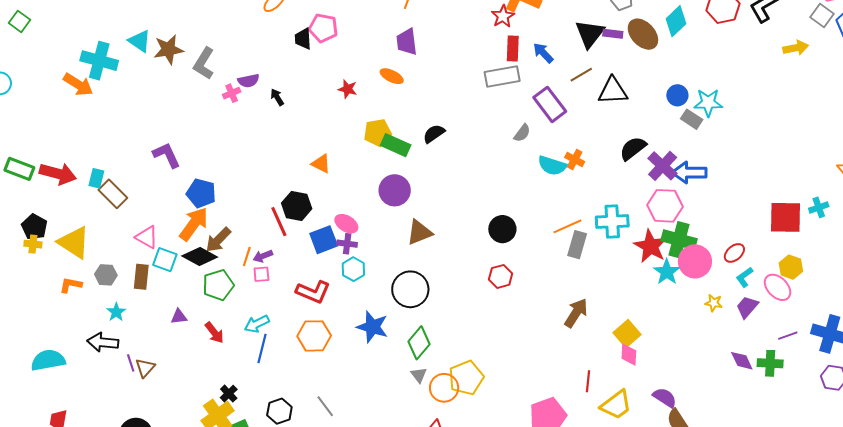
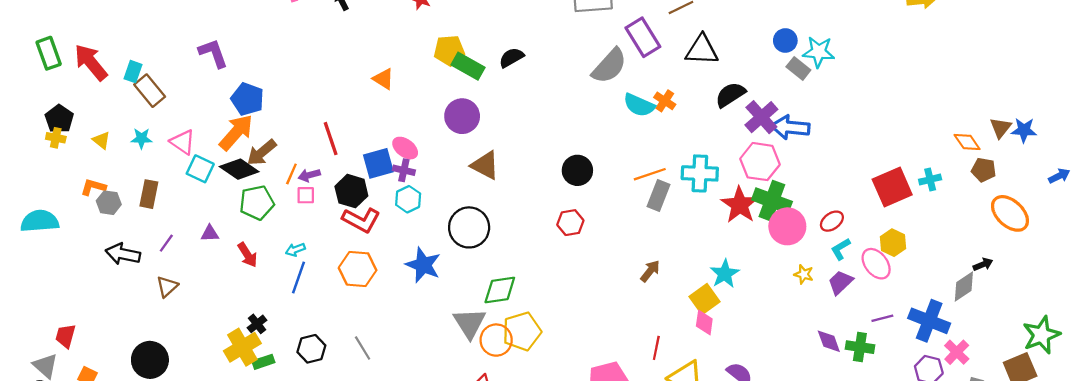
black triangle: (613, 91) -> (702, 50), moved
gray semicircle: (522, 133) -> (609, 66), size x1.8
green rectangle: (19, 169) -> (49, 53), turned 44
red arrow: (58, 174) -> (91, 62), turned -150
black hexagon: (297, 206) -> (351, 191), moved
red square: (785, 217) -> (892, 187), turned -30
brown triangle: (419, 232) -> (485, 165), turned 44
yellow triangle: (74, 242) -> (101, 140), size x0.5
cyan star: (667, 272) -> (725, 274), moved
gray hexagon: (106, 275) -> (109, 203), moved
brown rectangle: (141, 277) -> (149, 194), moved
cyan star: (116, 312) -> (141, 138), moved, turned 30
brown arrow: (576, 313) -> (650, 271), size x0.7
cyan arrow: (257, 324) -> (295, 250), size x0.7
green diamond: (419, 343) -> (500, 290), moved, turned 36
cyan semicircle: (48, 360) -> (40, 221), moved
purple line: (131, 363) -> (166, 243), moved, turned 48
gray triangle: (419, 375) -> (470, 323), size x1.8

